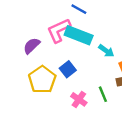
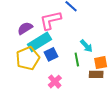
cyan rectangle: (79, 35) -> (39, 42), moved, turned -65
green line: (103, 94) -> (77, 59), moved

